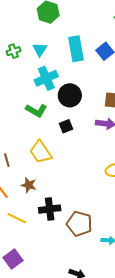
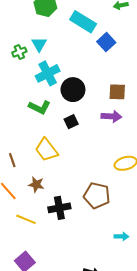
cyan rectangle: (76, 49) -> (83, 22), moved, turned -45
green cross: (14, 51) -> (19, 52), moved
brown pentagon: (79, 224) -> (97, 196), moved

